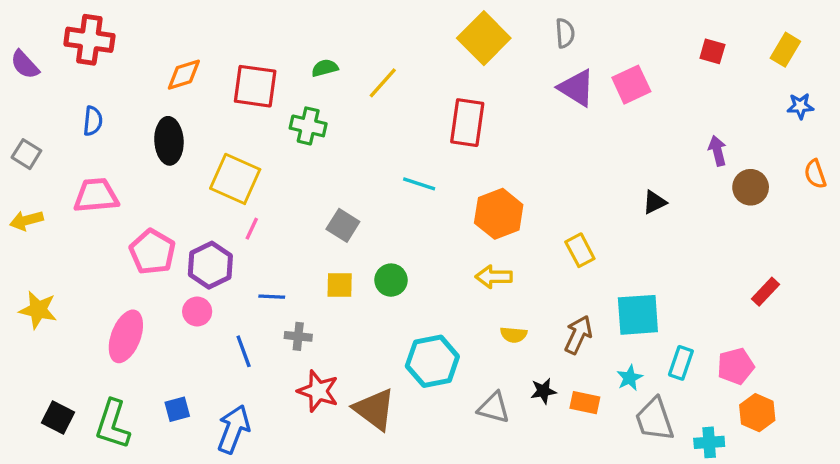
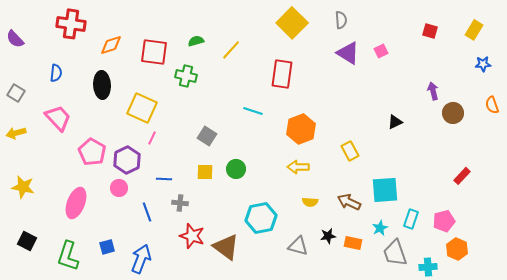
red cross: (89, 40) -> (71, 24), moved
pink square: (631, 85) -> (381, 51), size x0.6
pink trapezoid: (96, 196) -> (58, 118), turned 52
brown arrow: (578, 335) -> (349, 202), turned -90
black square: (58, 418) -> (27, 241), moved

